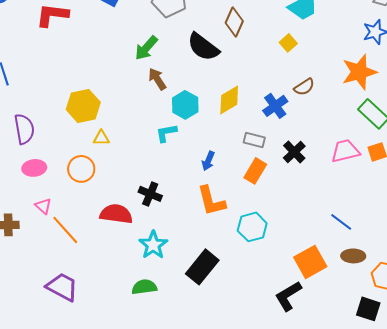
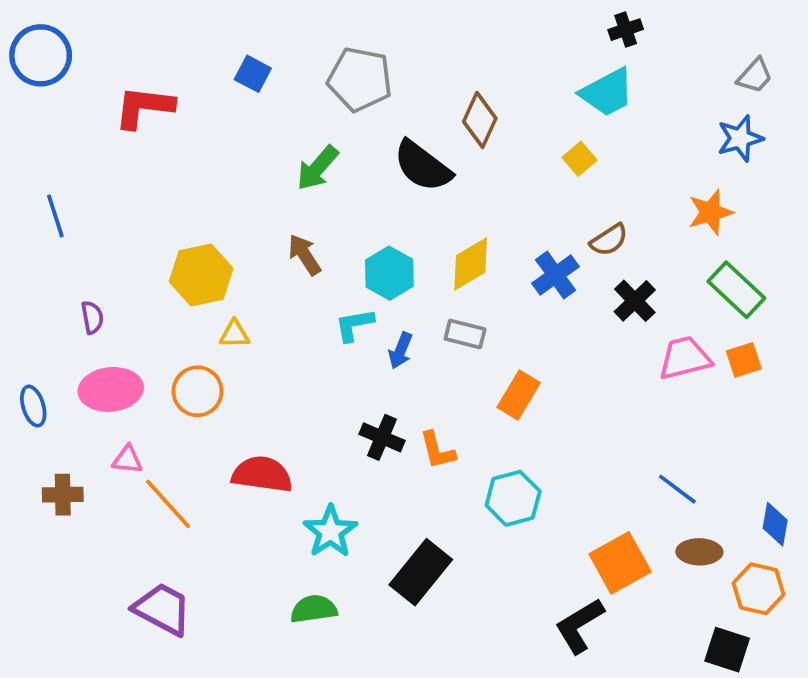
orange star: (359, 72) -> (711, 212), size x0.7
brown arrow: (157, 79) -> (305, 255), moved
purple semicircle: (24, 129) -> (92, 317), size x0.6
gray rectangle: (254, 140) -> (465, 334), moved
black cross: (294, 152) -> (635, 301), moved
blue arrow: (208, 161) -> (400, 351), moved
pink ellipse: (34, 168) -> (111, 389), size x1.4
black cross: (150, 194) -> (382, 437), moved
orange L-shape: (211, 201) -> (437, 450), size x0.7
pink triangle: (43, 206) -> (127, 460), turned -36

